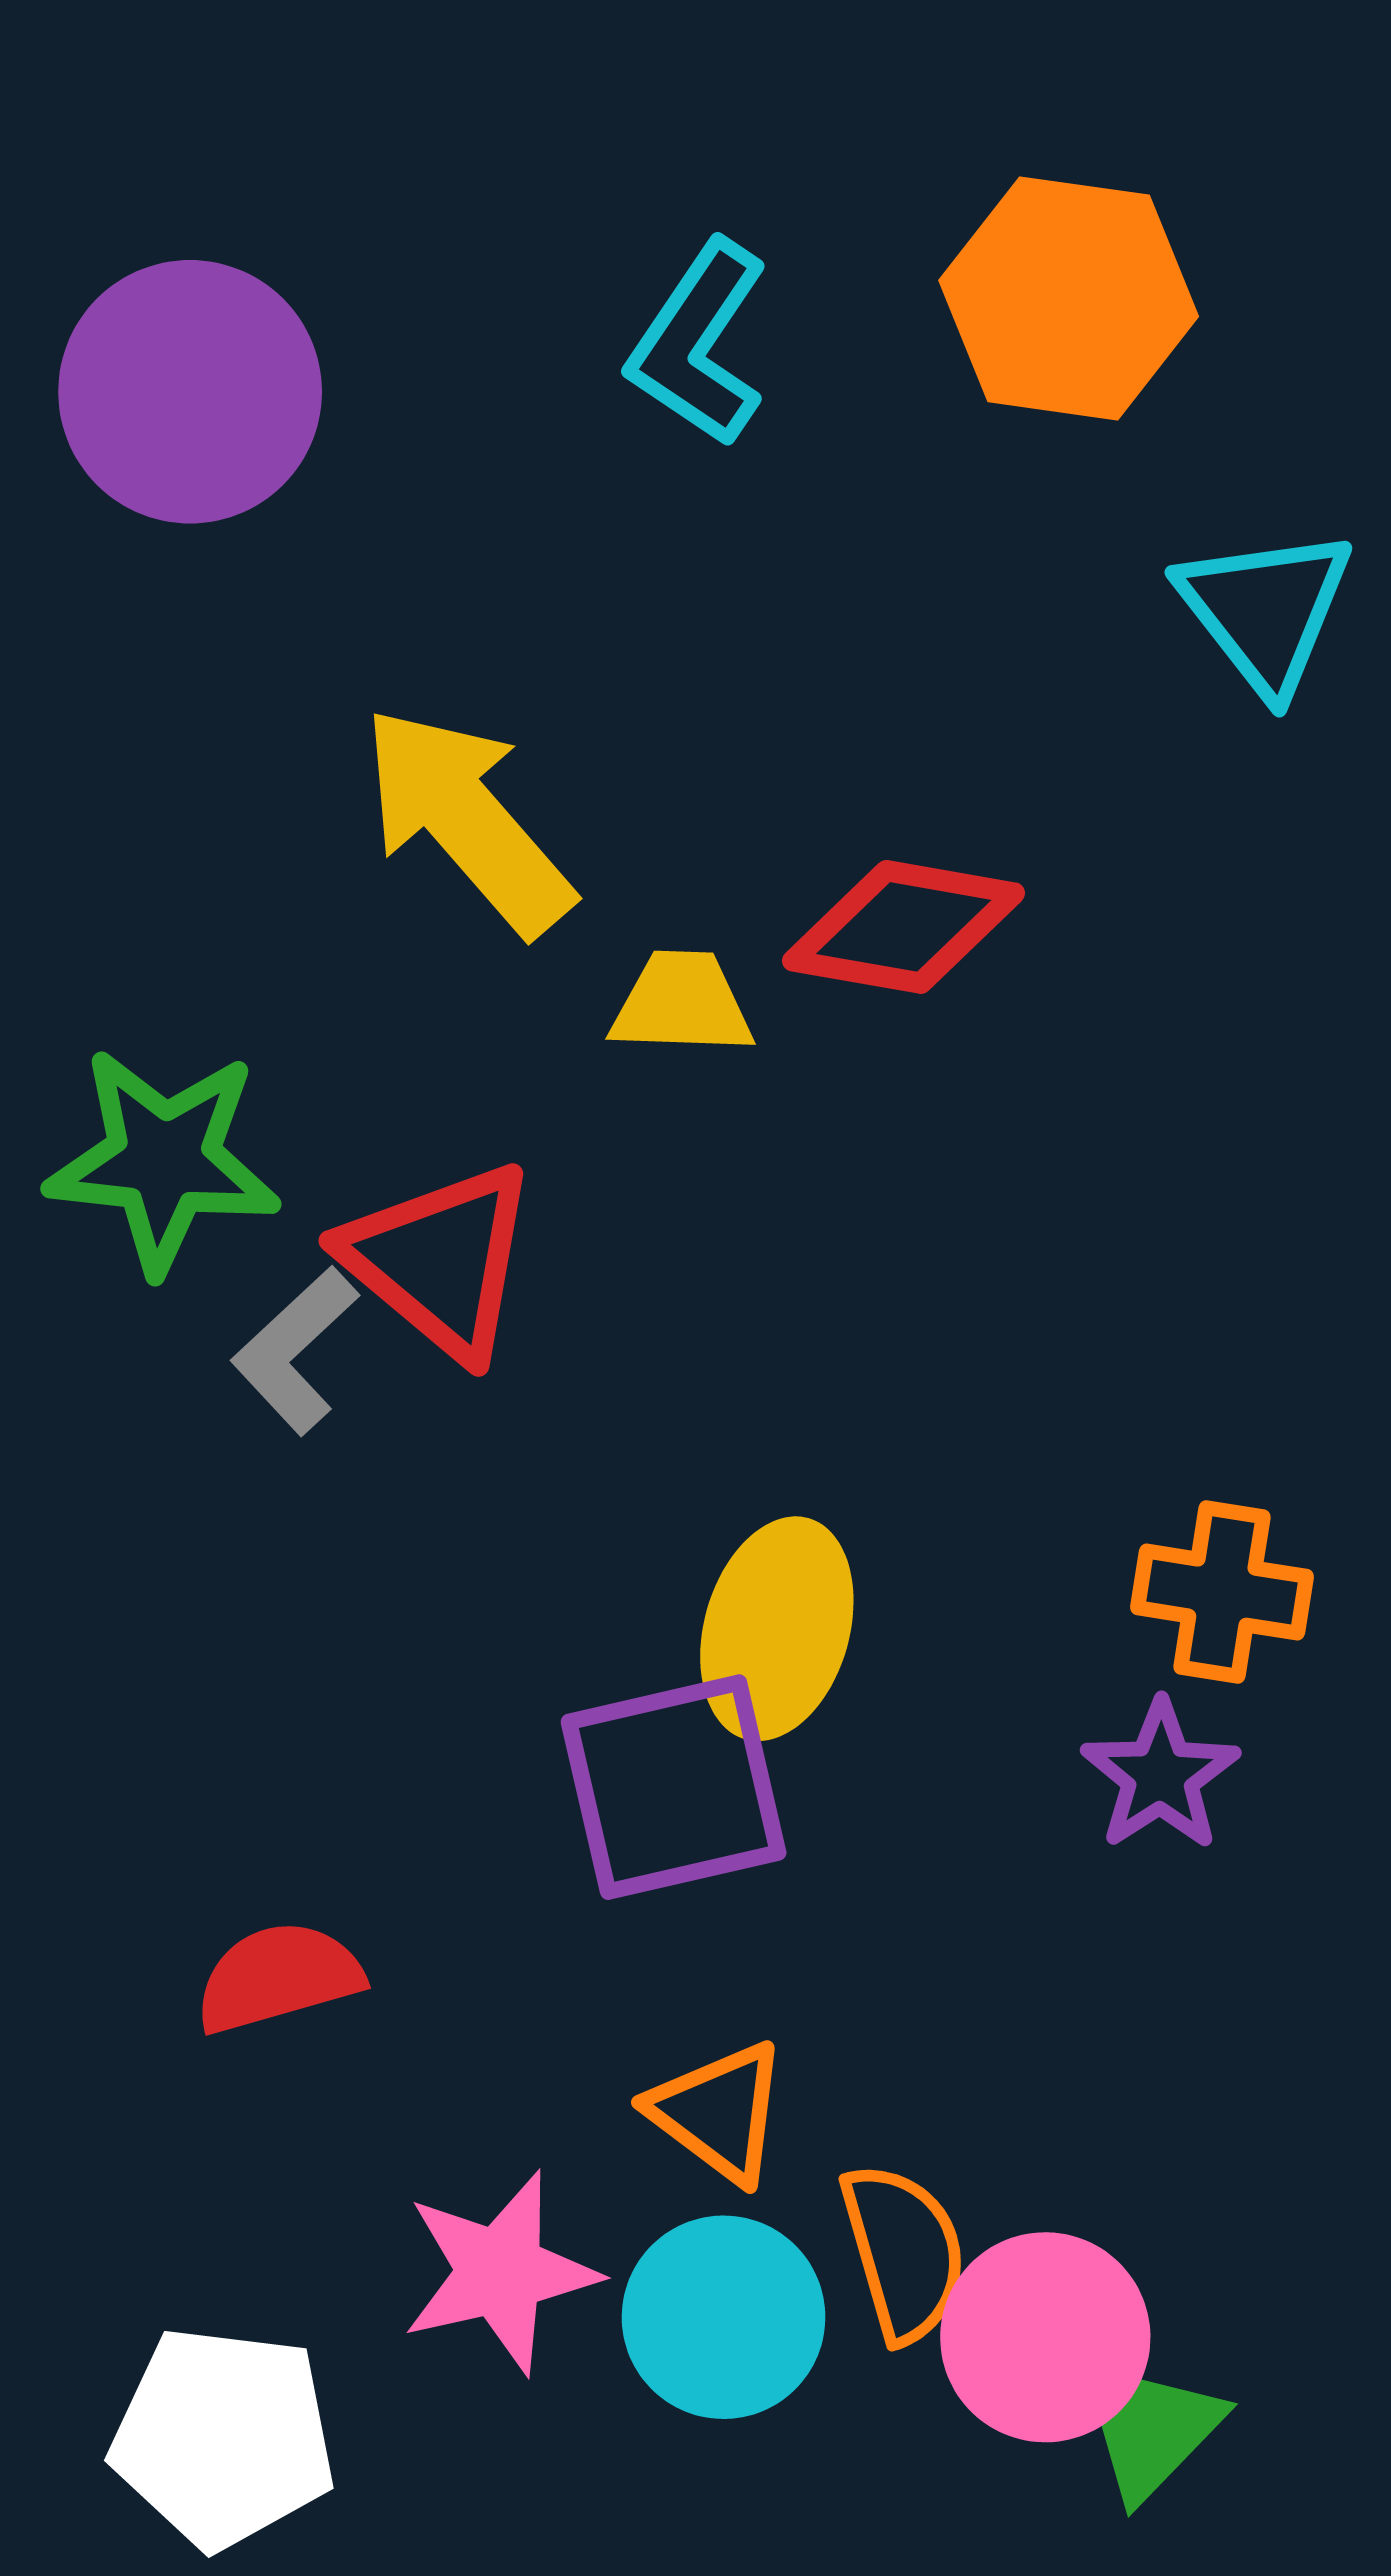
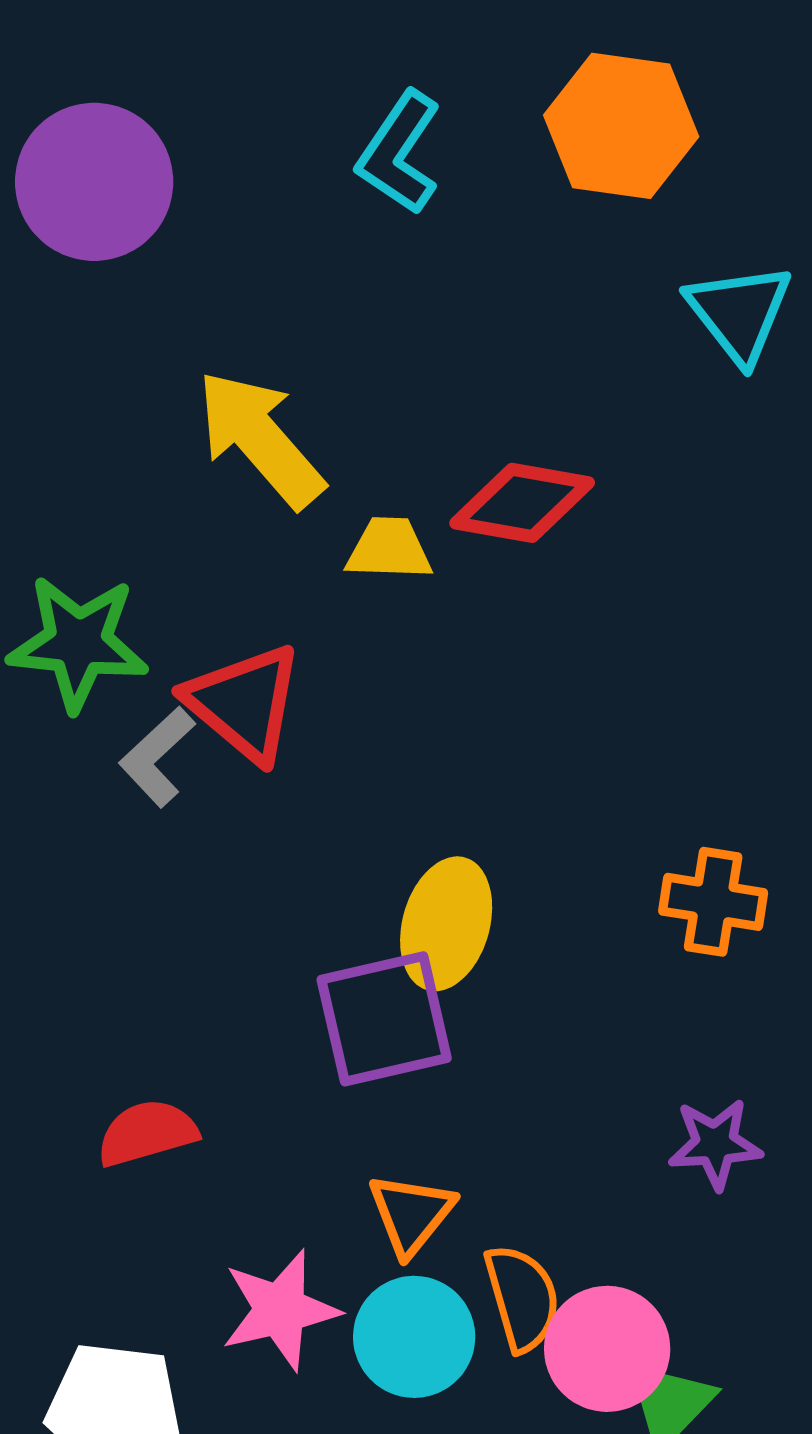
purple star: (1160, 1775) -> (715, 1144), moved, turned 30
orange triangle: (719, 2112) -> (411, 1214), turned 32

